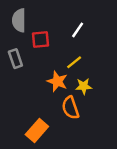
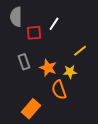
white line: (78, 30) -> (54, 24), moved
gray rectangle: (15, 59) -> (24, 62), moved
yellow line: (74, 62) -> (80, 51), moved

